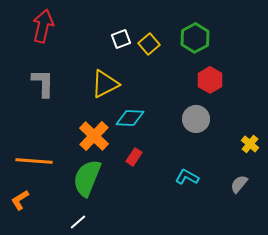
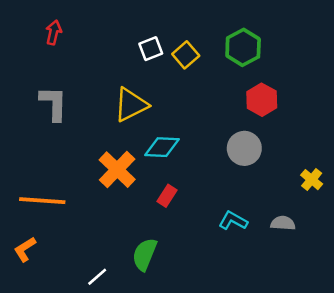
red arrow: (43, 26) -> (54, 32), size x0.6
green semicircle: (87, 178) -> (145, 254), moved, size x0.7
gray semicircle: (239, 184) -> (283, 223), moved, turned 54

